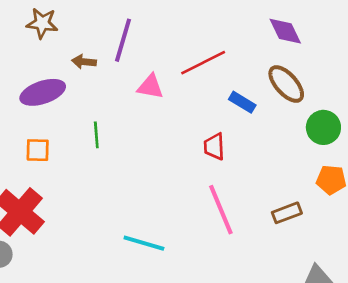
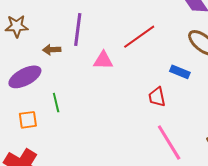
blue rectangle: (242, 102) -> (180, 72), moved
green line: (96, 135) -> (56, 103), moved

